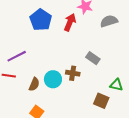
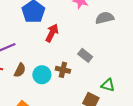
red arrow: (70, 22) -> (52, 33), moved
brown semicircle: (34, 84) -> (20, 70), moved

